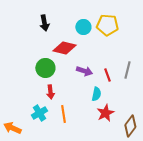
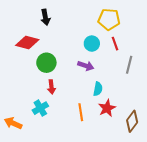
cyan circle: (83, 27) -> (92, 44), moved
red diamond: (64, 48) -> (27, 43), moved
red line: (107, 75) -> (115, 44), moved
orange line: (63, 114) -> (81, 112), moved

